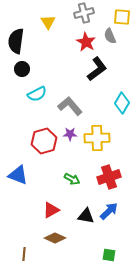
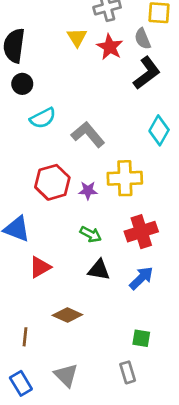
yellow triangle: (48, 22) -> (77, 37), moved
black L-shape: (97, 69) -> (147, 73), moved
purple star: (70, 134) -> (88, 191), moved
red triangle: (51, 210) -> (40, 267), moved
black triangle: (86, 216) -> (99, 270), moved

